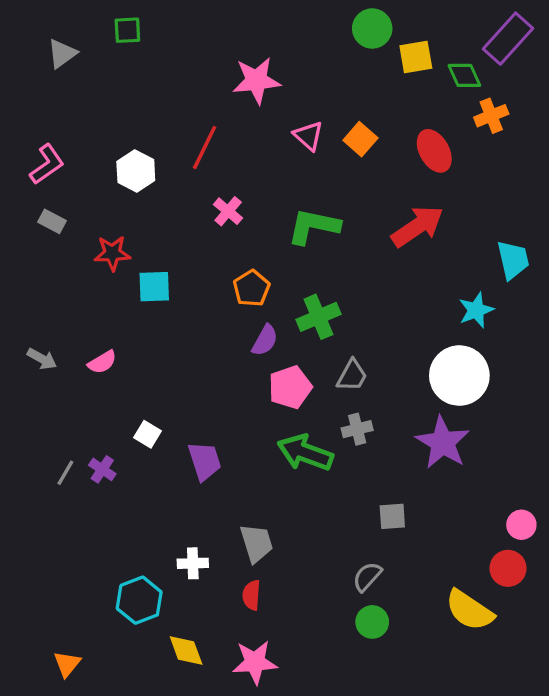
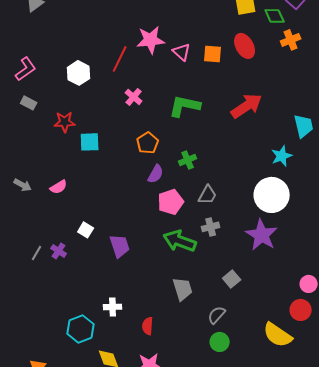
pink star: (257, 80) -> (151, 40), moved
orange square: (360, 139) -> (213, 54), turned -36
red ellipse: (434, 151) -> (245, 46), moved
green cross: (319, 317) -> (188, 160), size x0.7
gray square: (392, 516) -> (232, 279), turned -36
gray trapezoid: (257, 543) -> (183, 289), moved

